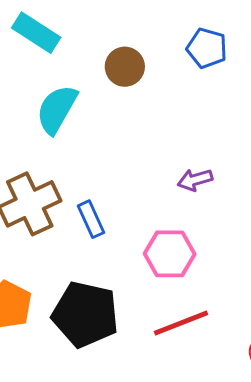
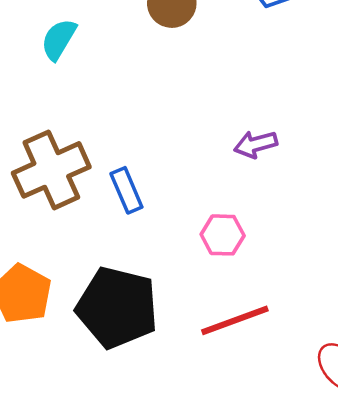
cyan semicircle: (57, 109) -> (59, 39), moved, size x0.7
pink hexagon: (170, 254) -> (223, 235), size x0.7

